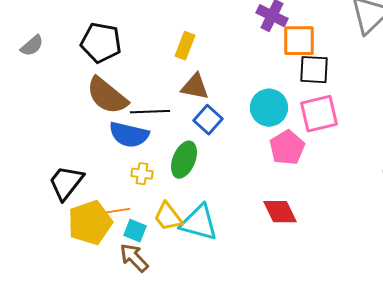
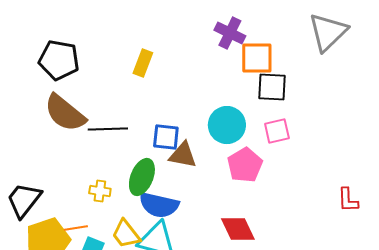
brown triangle: (195, 87) -> (183, 155), moved
pink square: (319, 114) -> (277, 131), size x0.7
blue square: (208, 120) -> (166, 137), turned -36
blue semicircle: (129, 135) -> (159, 205), moved

